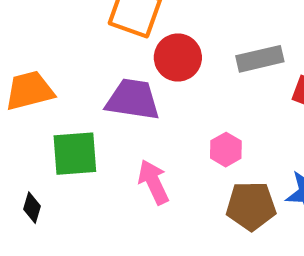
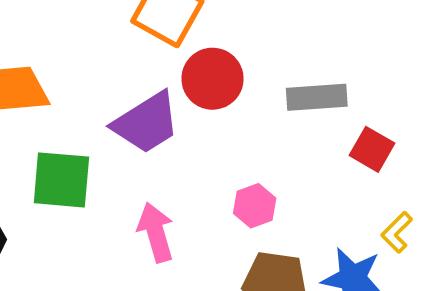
purple trapezoid: (133, 99) -> (146, 123), turned 130

